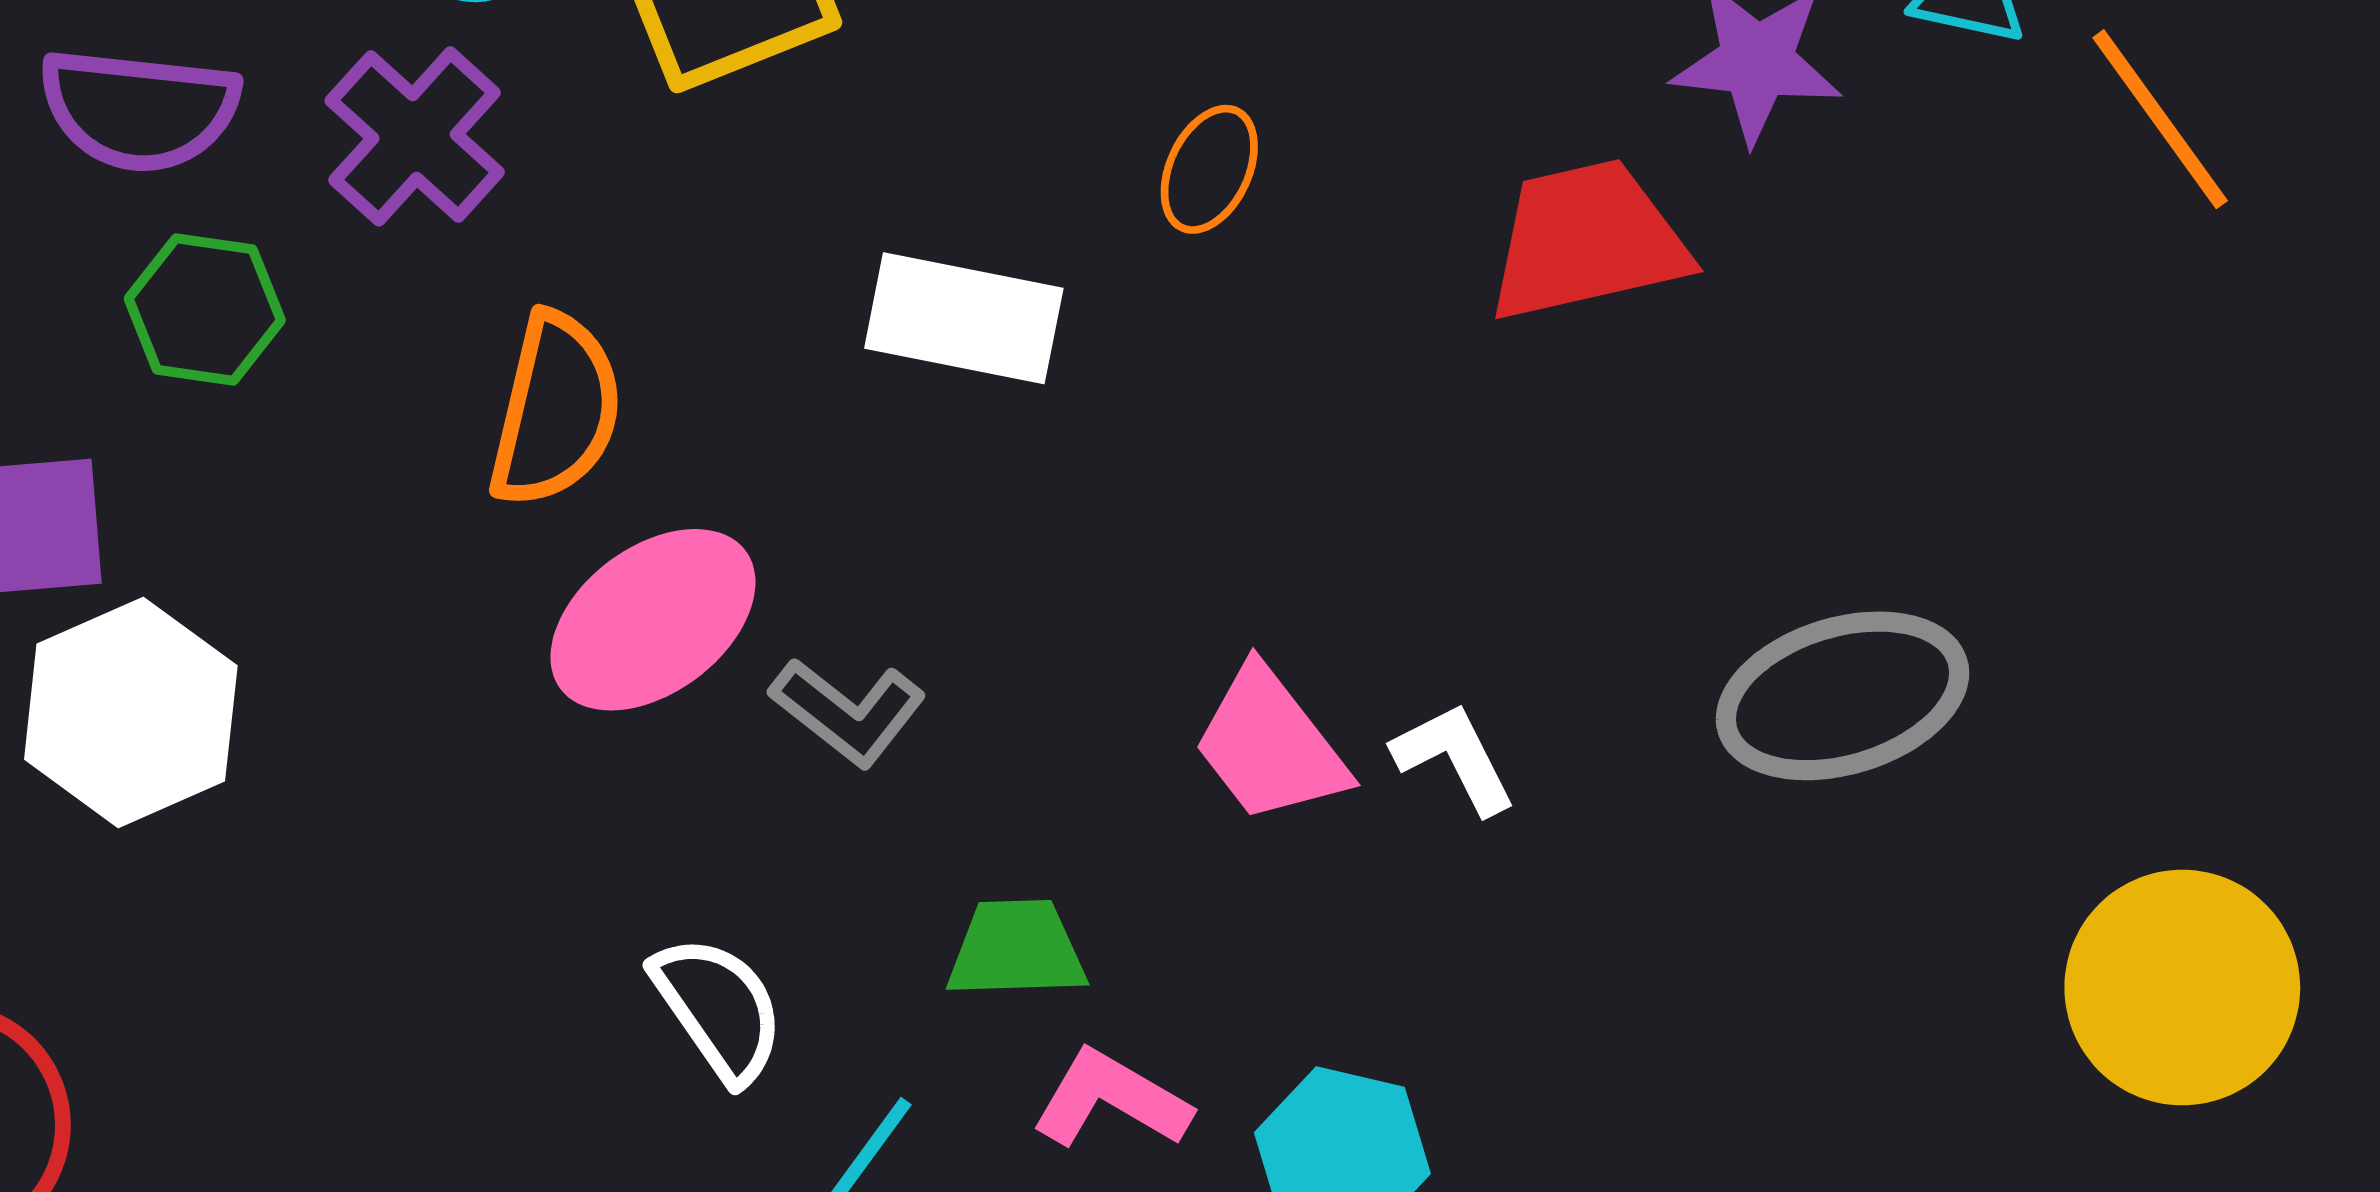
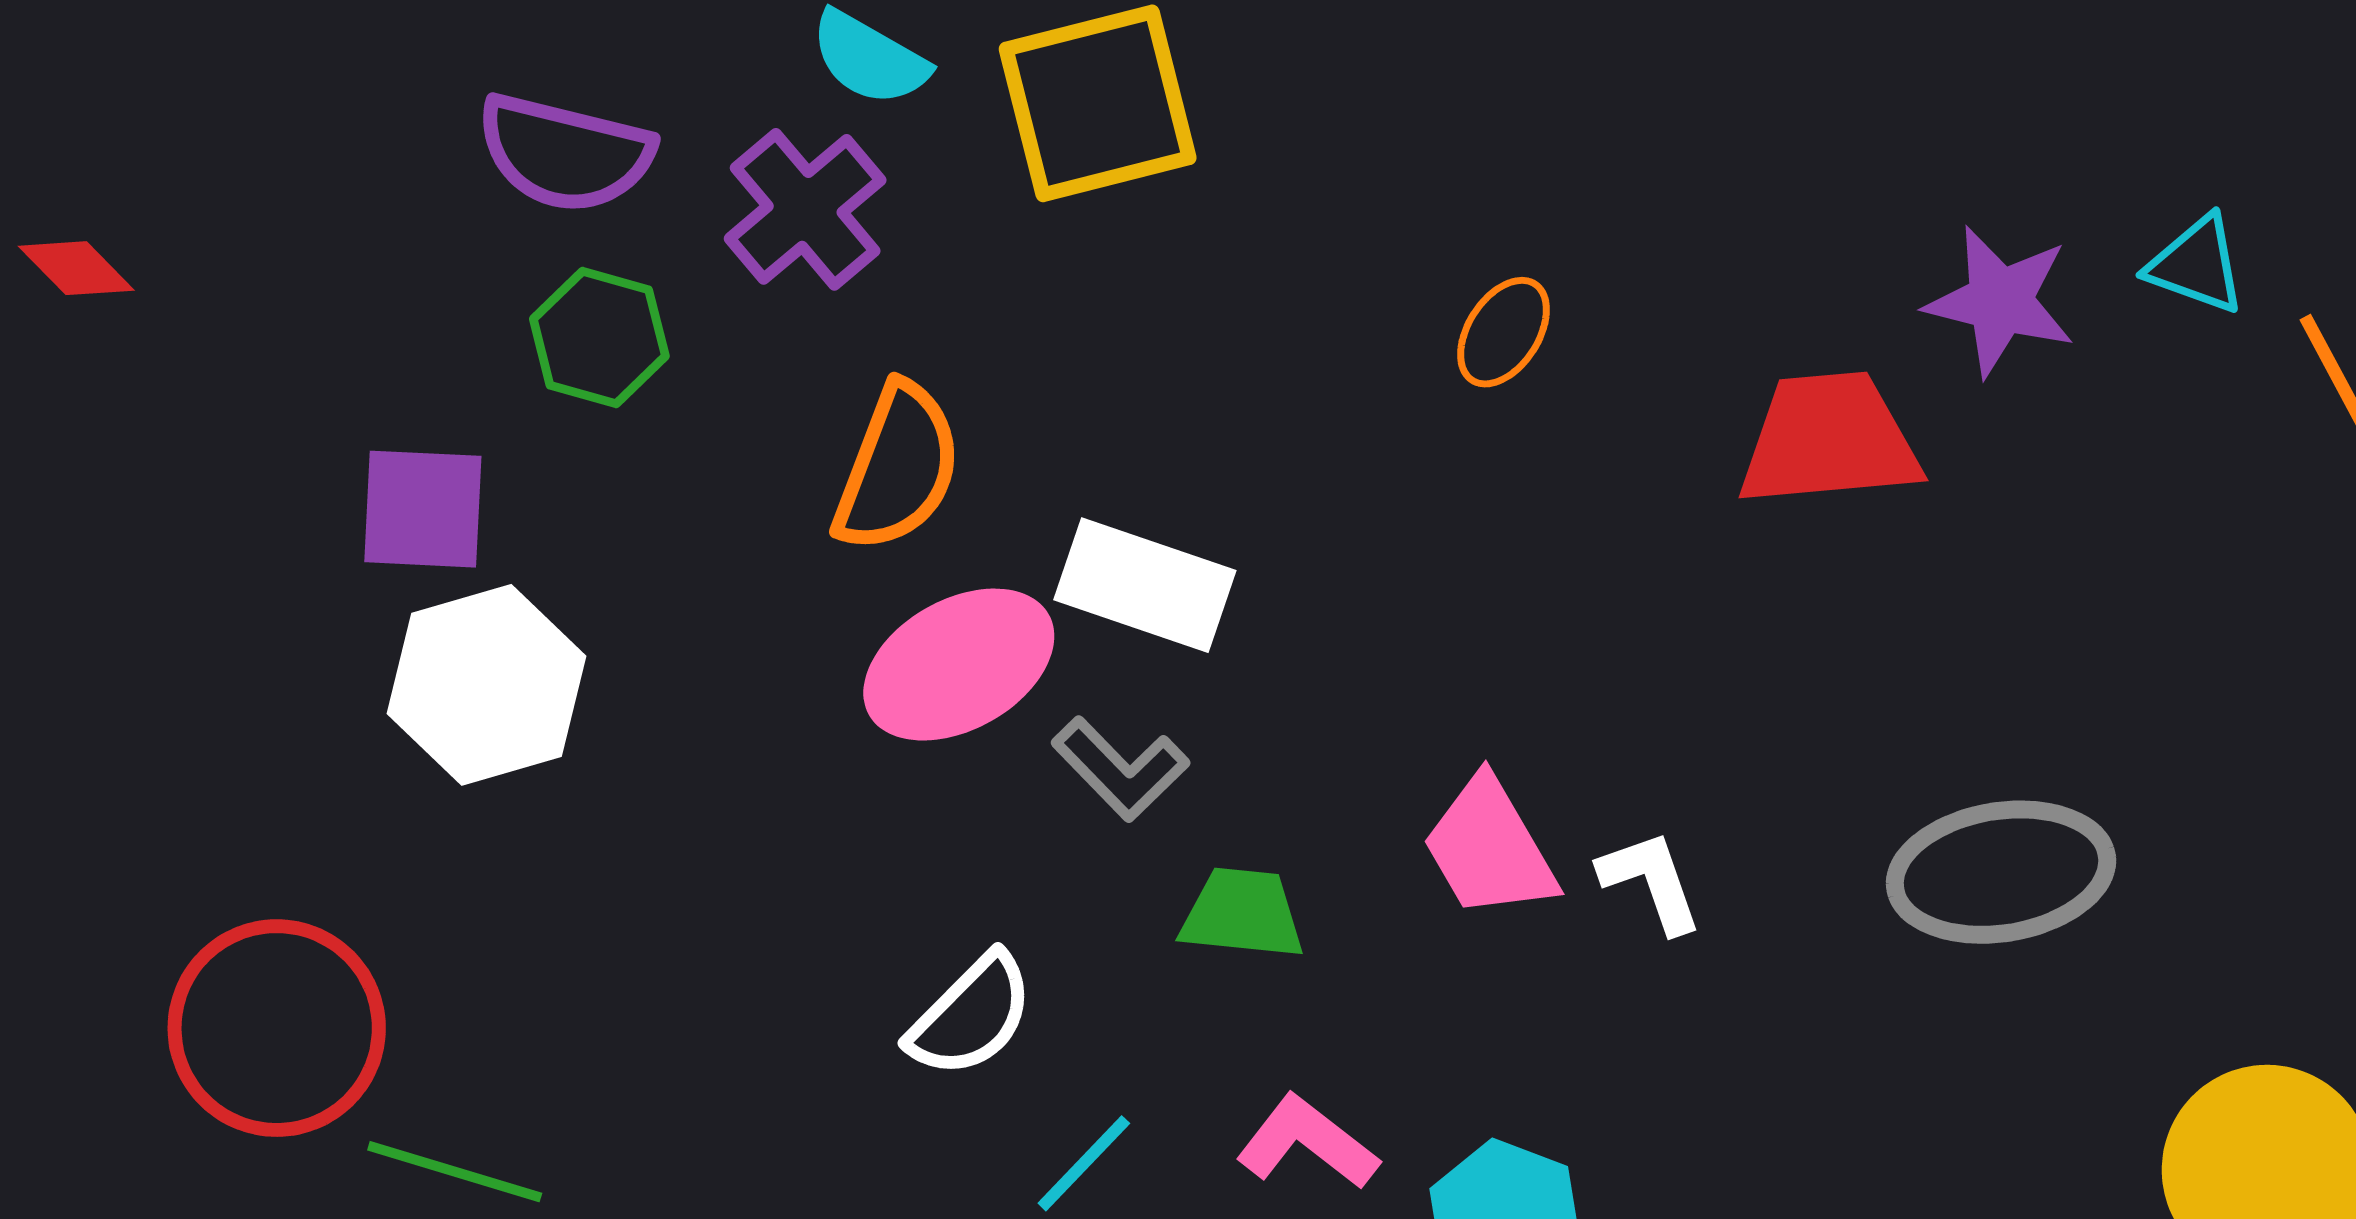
white rectangle: (964, 318) -> (1145, 585), moved
green trapezoid: (1016, 949) -> (1242, 914), moved
white semicircle: (719, 1008) -> (971, 1016), turned 72

